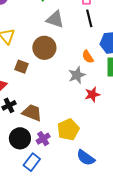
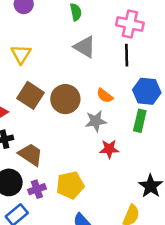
brown circle: (44, 48) -> (65, 99), moved
orange semicircle: (88, 57) -> (105, 96), moved, turned -32
brown square: (21, 67) -> (30, 95), size x1.5

